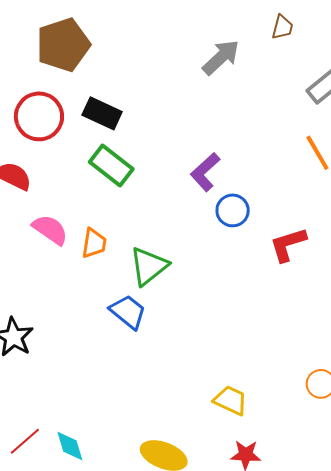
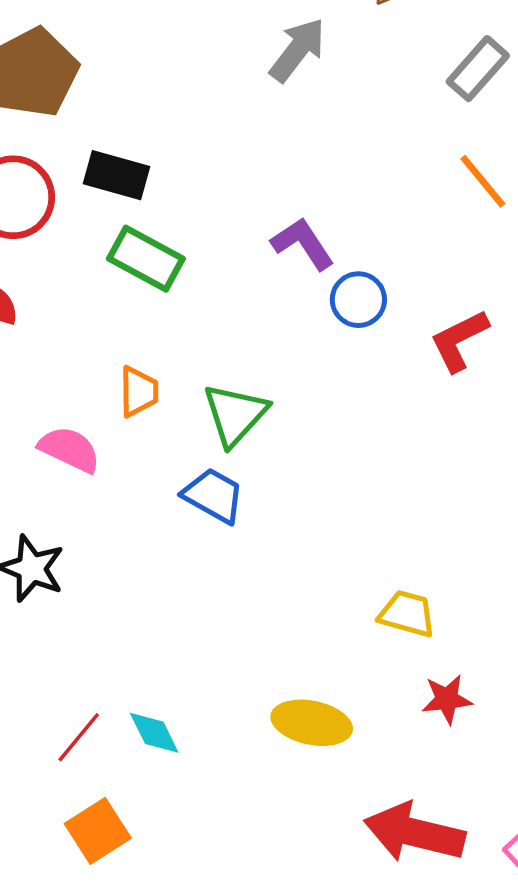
purple L-shape: (205, 172) -> (303, 244), turned 108
pink semicircle: (50, 230) -> (69, 449), moved

